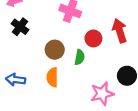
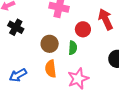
blue arrow: (16, 80) -> (18, 75), turned -30
pink star: (102, 94) -> (78, 79), moved

